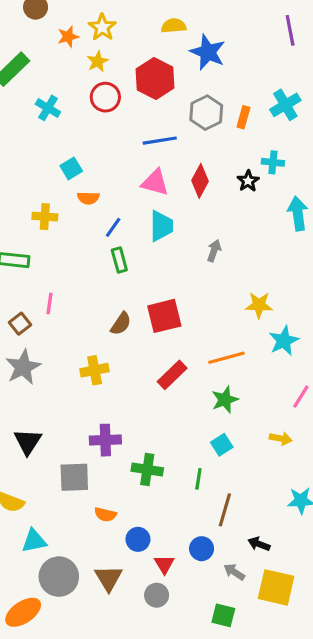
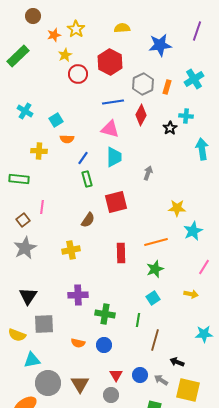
purple line: (290, 30) -> (197, 31), turned 30
blue star: (208, 52) -> (160, 45), moved, turned -30
yellow star: (98, 61) -> (65, 55), moved
cyan cross: (48, 108) -> (25, 111), moved
red diamond: (200, 181) -> (141, 115), moved
red square: (164, 316) -> (116, 202), moved
red rectangle: (172, 375) -> (121, 253), turned -48
gray square: (74, 477) -> (44, 324), moved
blue circle: (138, 539) -> (104, 345), moved
blue circle: (202, 549) -> (140, 375), moved

